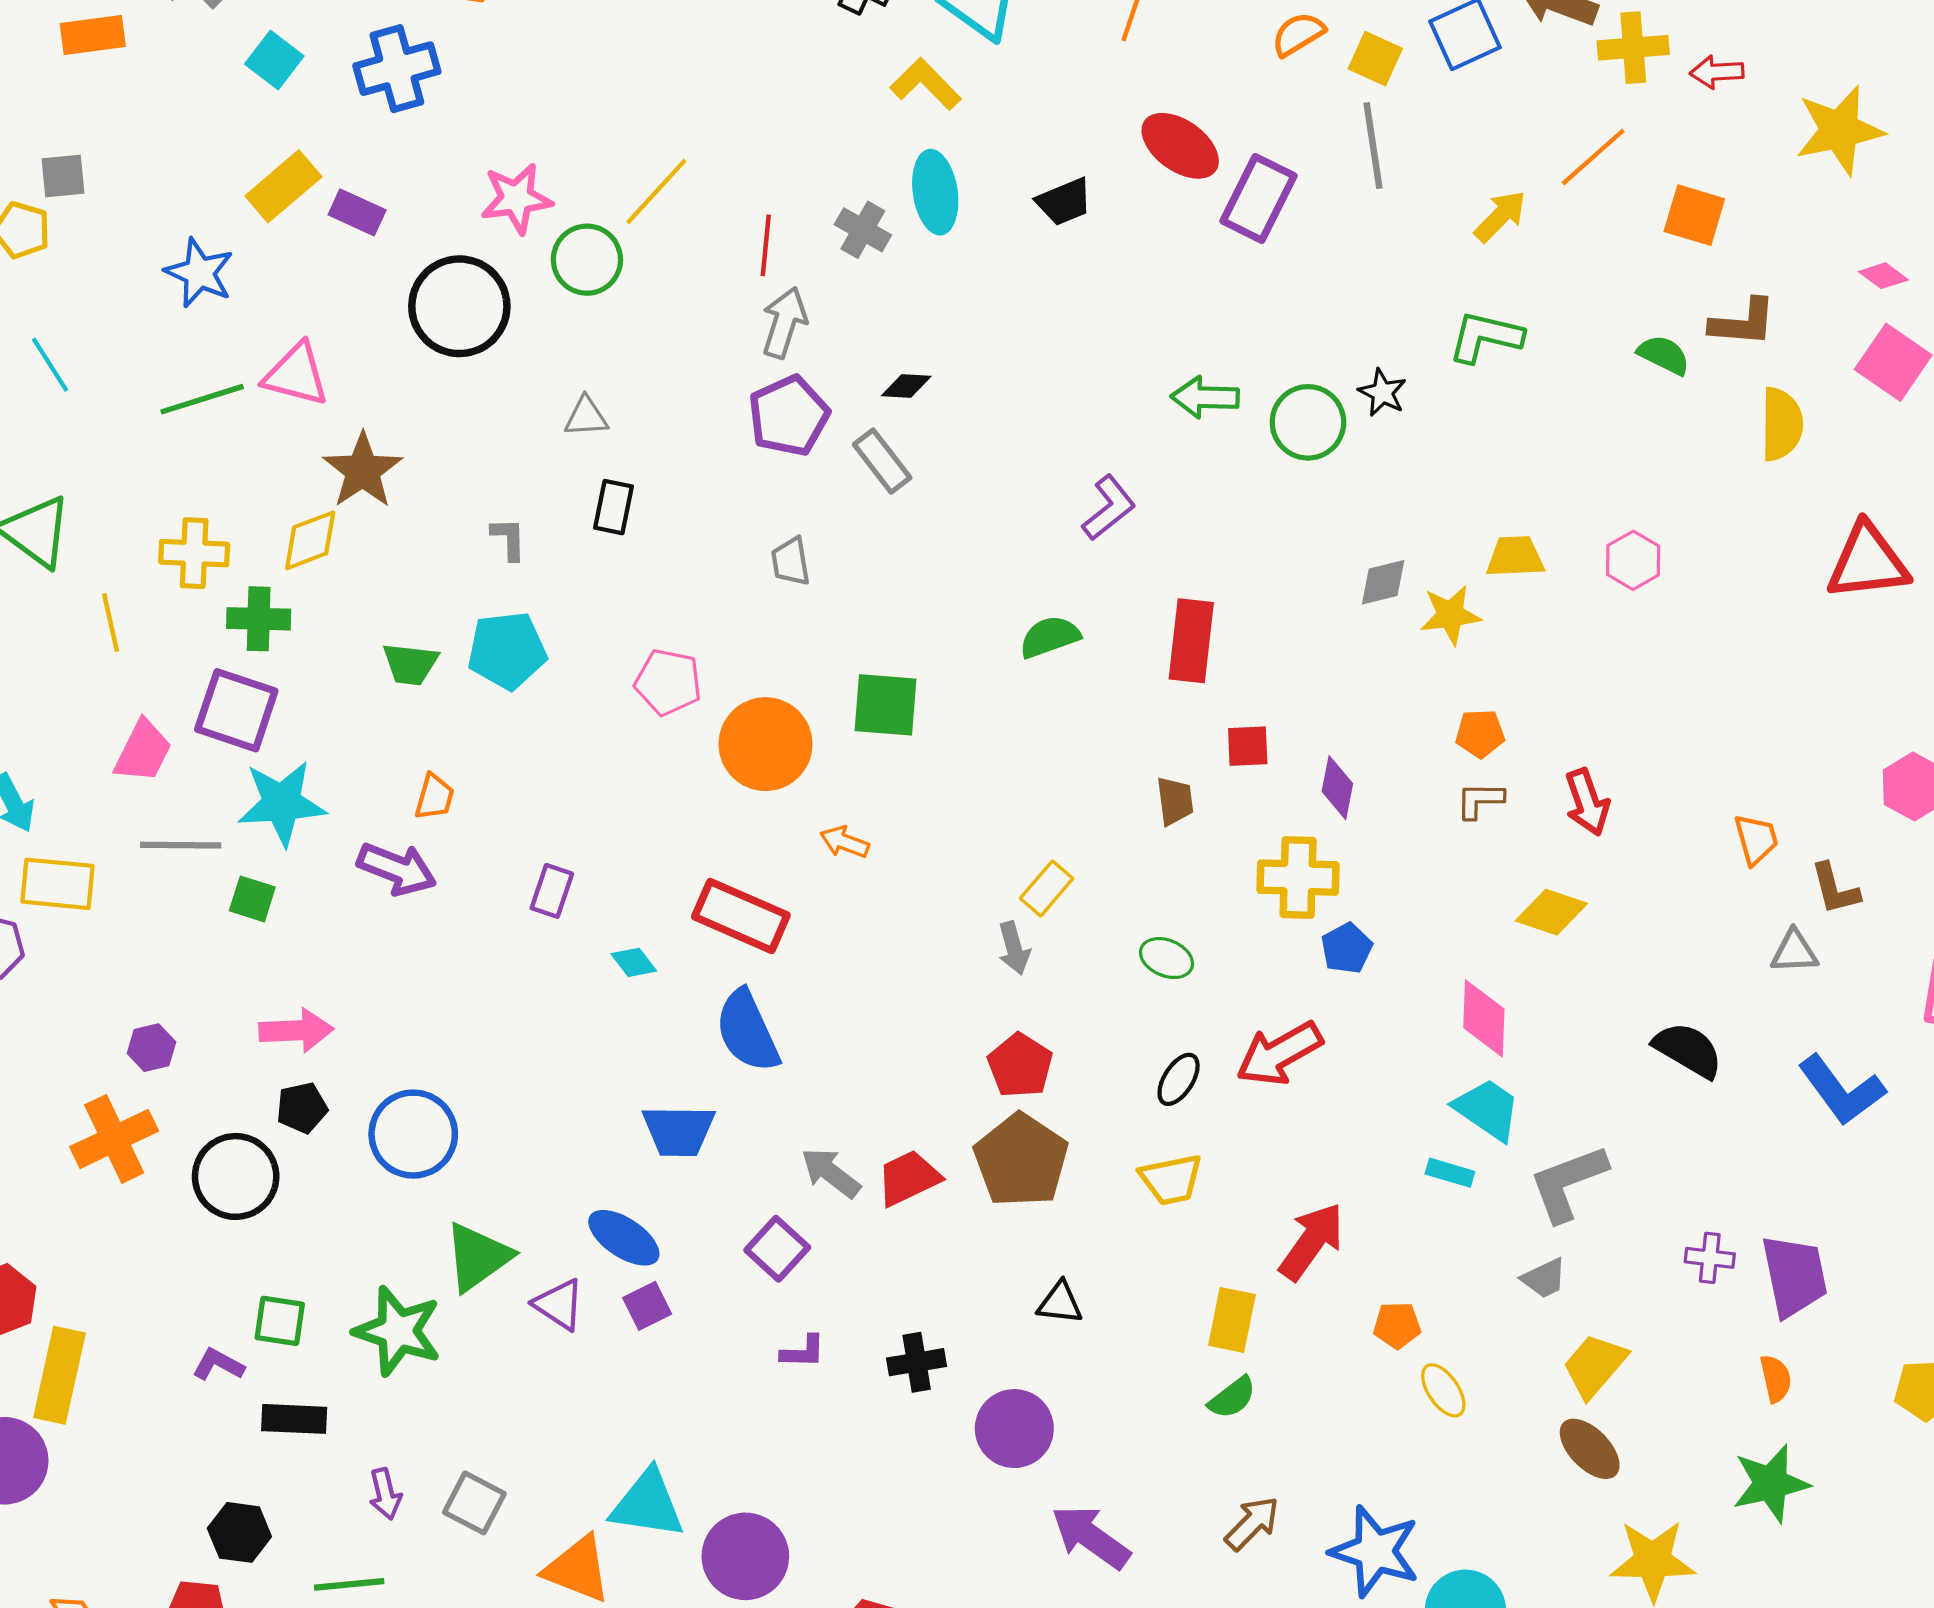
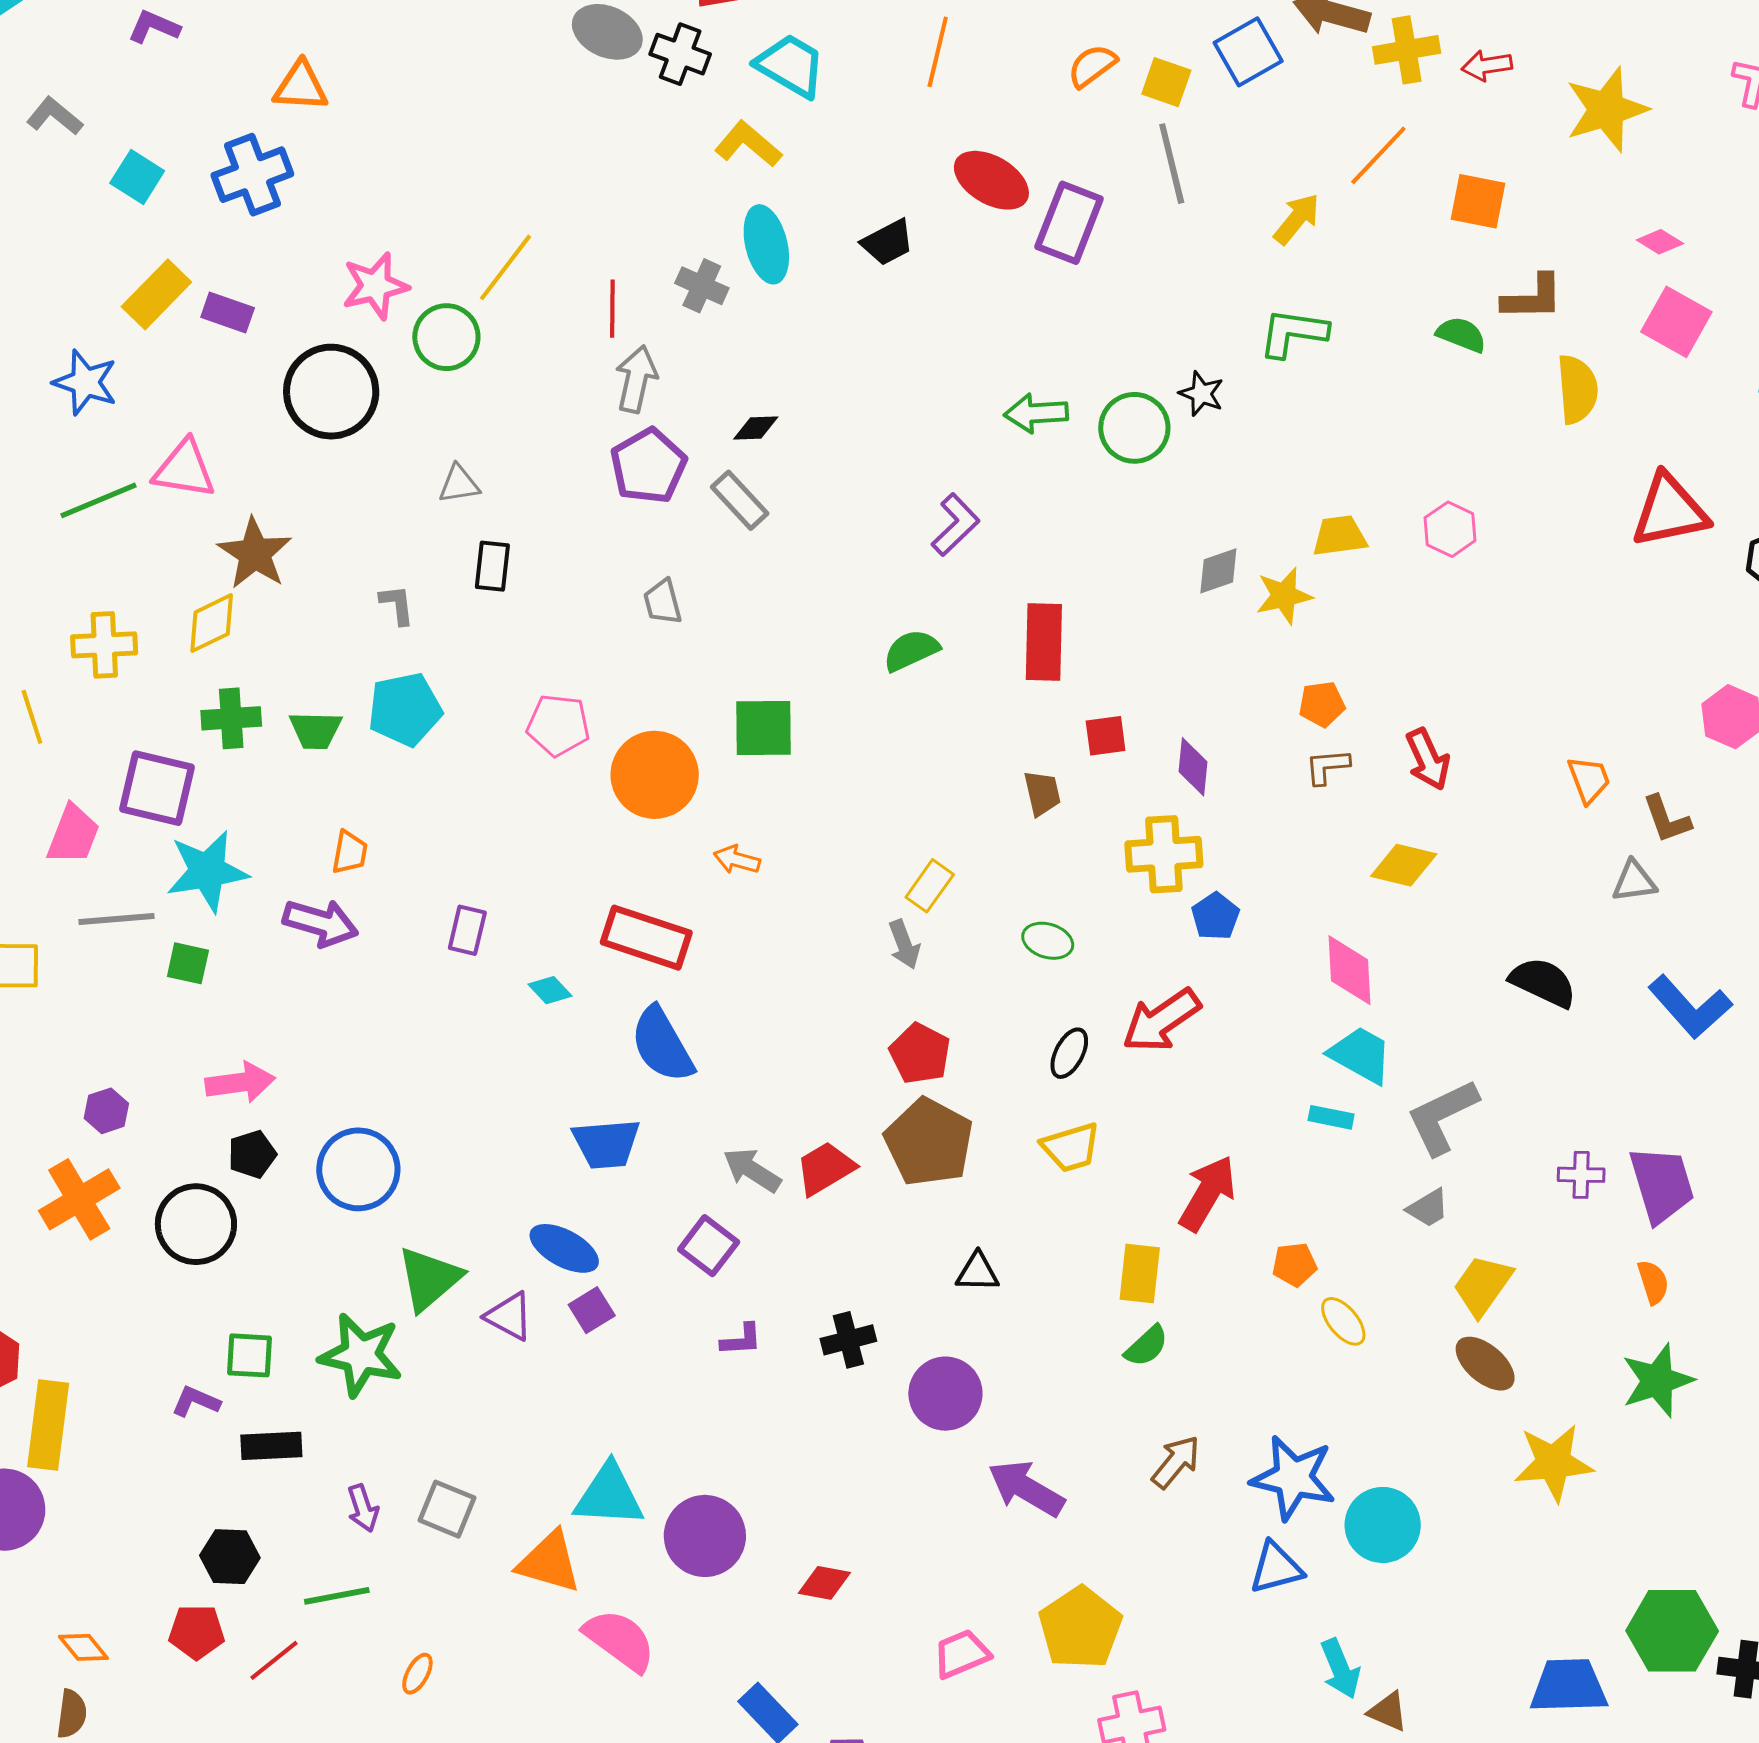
green cross: (259, 619) -> (231, 718), moved

